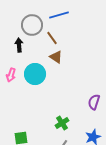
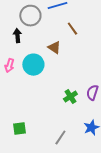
brown line: (52, 38) -> (72, 29), moved
green cross: (62, 123) -> (70, 97), moved

